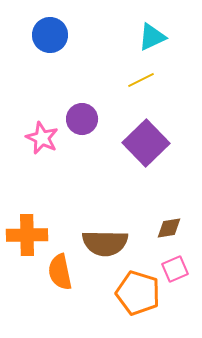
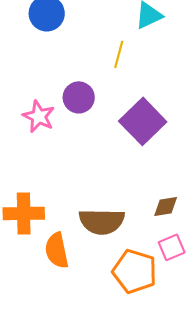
yellow line: (141, 80) -> (119, 54), moved, turned -48

